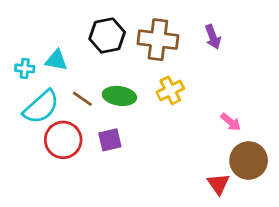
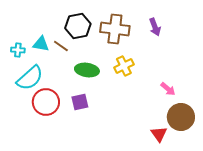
brown line: (82, 99) -> (61, 46), moved

